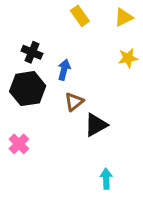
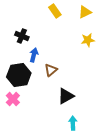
blue arrow: (64, 70) -> (34, 55), moved
black hexagon: (28, 89) -> (19, 75), moved
black triangle: (96, 125) -> (66, 96), moved

